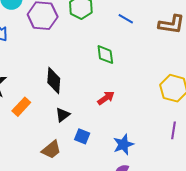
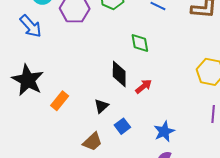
black diamond: (54, 80) -> (119, 74), moved
blue square: (82, 136) -> (122, 126), turned 35

